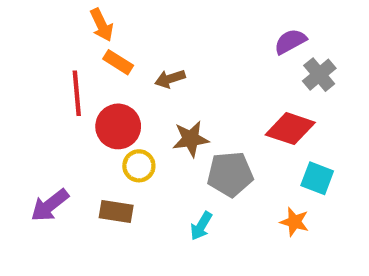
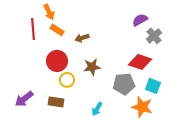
red line: (77, 93) -> (33, 29), moved
gray pentagon: (230, 174) -> (124, 84), moved
orange star: (294, 222) -> (142, 107), size x1.5

